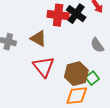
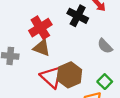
red cross: (58, 15) -> (40, 28), moved, turned -30
brown hexagon: (76, 74) -> (69, 75), moved

